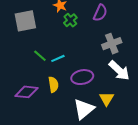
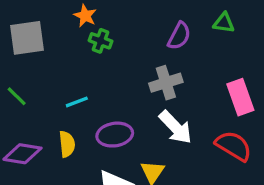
purple semicircle: (100, 13) -> (179, 36), moved
green cross: (70, 20) -> (101, 41), turned -32
green line: (40, 56) -> (17, 96), moved

